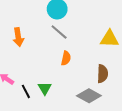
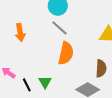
orange semicircle: (66, 58) -> (66, 53), size x1.6

